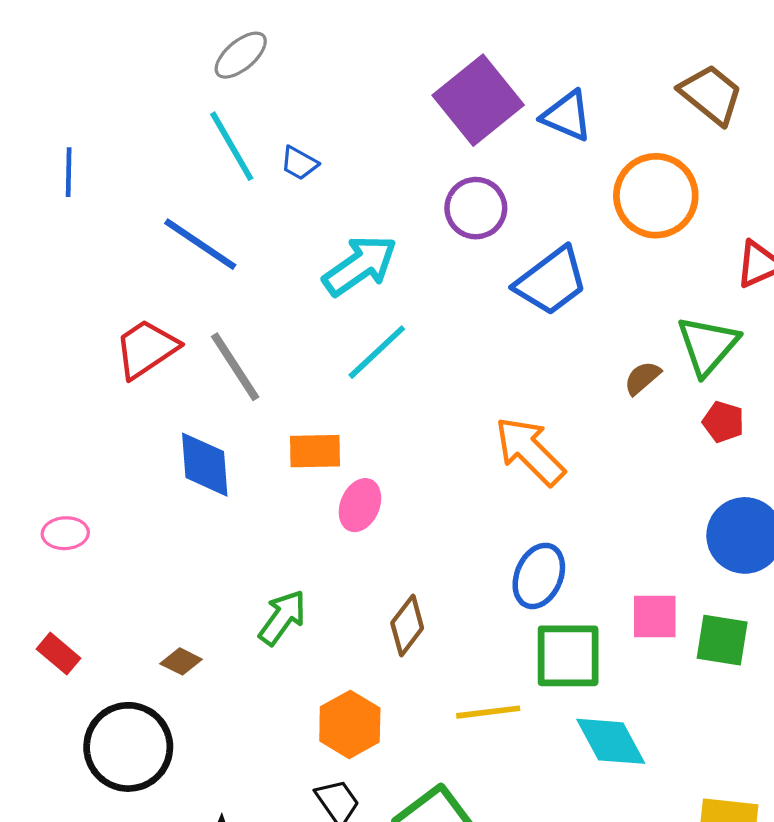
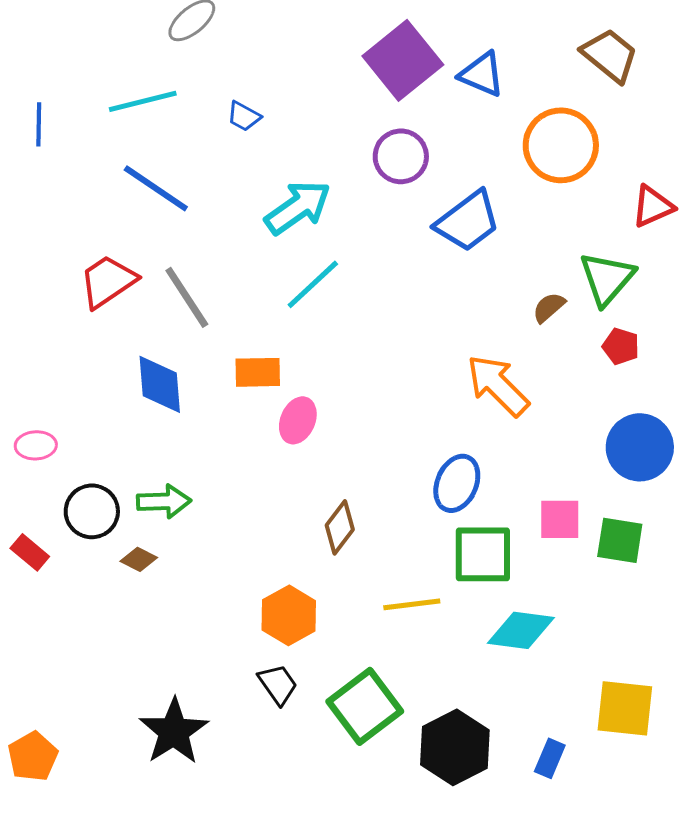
cyan line: (232, 146) -> (143, 101), moved, turned -74
orange arrow: (530, 451) -> (498, 385), moved
green arrow: (282, 618) -> (164, 501), moved, turned 52
cyan diamond: (611, 741) -> (521, 630), turned -54
black circle: (128, 747) -> (92, 511), moved, size x0.7

